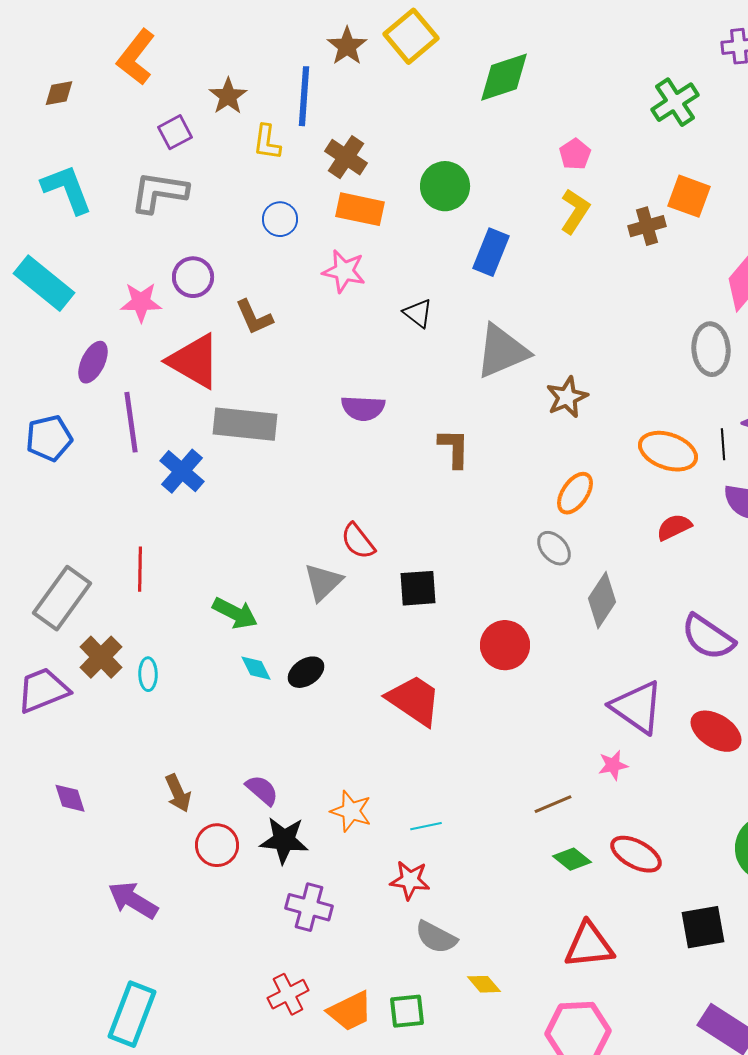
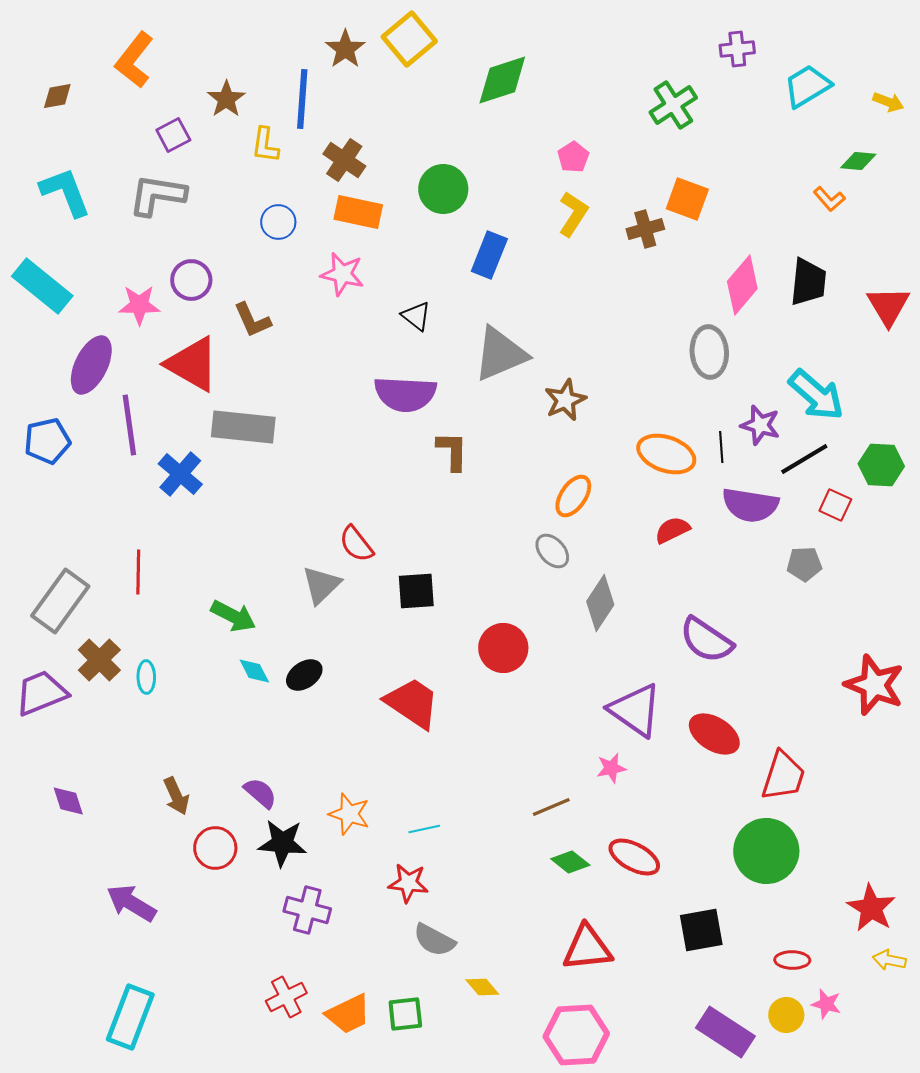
purple ellipse: (93, 362) -> (91, 365), size x1.4
purple semicircle: (363, 408) -> (405, 394), moved, size x1.4

